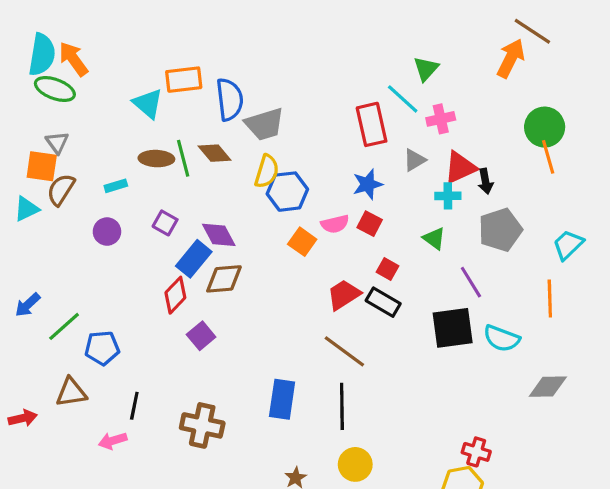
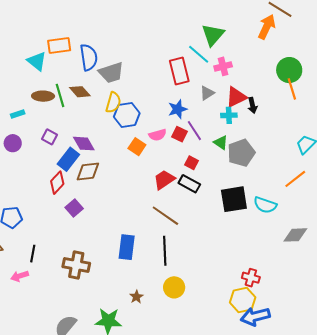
green triangle: (426, 69) -> (213, 35), size x1.4
gray pentagon: (500, 230) -> (241, 153), moved
purple line: (471, 282) -> (194, 131), moved
orange line: (550, 298) -> (295, 179), turned 55

